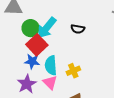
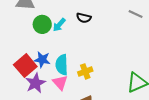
cyan arrow: (47, 28) -> (59, 25), size x0.6
black semicircle: (78, 29) -> (84, 18), moved
red square: (37, 45) -> (25, 66), moved

